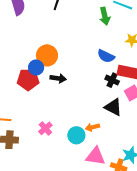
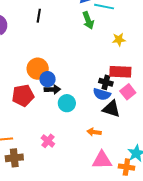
blue semicircle: (106, 56) -> (102, 94), moved
blue circle: (36, 67) -> (48, 79), moved
orange arrow: (92, 127) -> (94, 132), turned 32
cyan circle: (76, 135) -> (67, 103), moved

